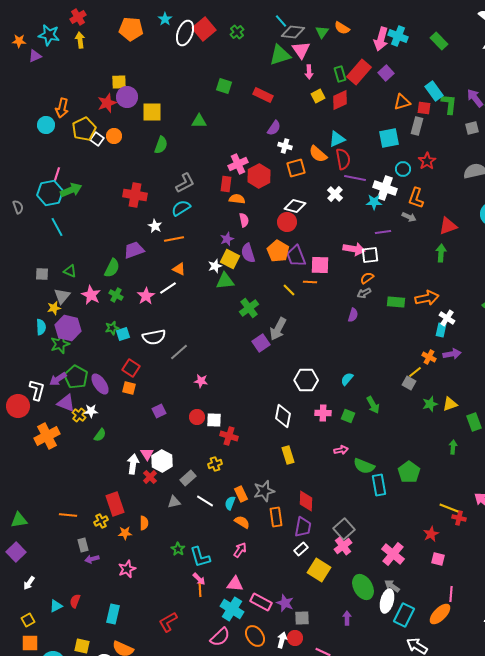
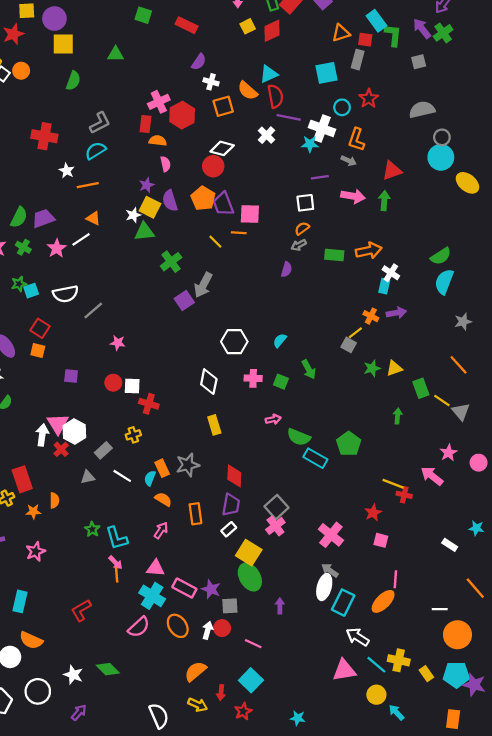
purple circle: (127, 97) -> (54, 19), moved
pink arrow: (354, 249) -> (353, 196), moved
purple trapezoid: (134, 250) -> (43, 218), moved
purple square: (159, 411) -> (71, 376), turned 32
pink triangle: (147, 454) -> (58, 424), size x1.5
cyan rectangle: (379, 485) -> (315, 458), turned -50
orange rectangle: (276, 517) -> (195, 514), moved
green ellipse: (363, 587) -> (250, 577), moved

